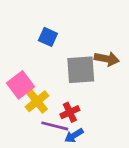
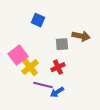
gray square: (81, 70) -> (62, 44), size x0.6
red cross: (70, 112) -> (58, 67), moved

